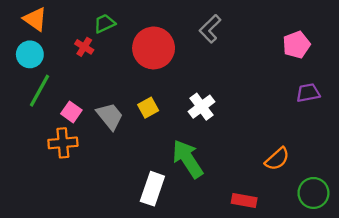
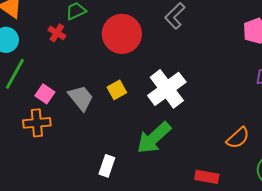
white cross: (202, 107) -> (167, 89), size x1.5
green arrow: (188, 159) -> (154, 138), turned -99
white rectangle: (152, 189) -> (107, 166), moved, size x0.7

